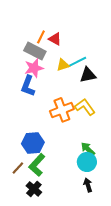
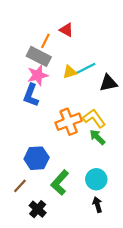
red triangle: (55, 39) -> (66, 30), moved
black triangle: (88, 75) -> (108, 83), moved
green arrow: (88, 149) -> (97, 137), moved
green L-shape: (37, 165) -> (60, 183), moved

